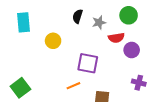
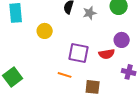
red semicircle: (116, 38) -> (107, 54), moved
orange line: (73, 86) -> (65, 75), turned 40

